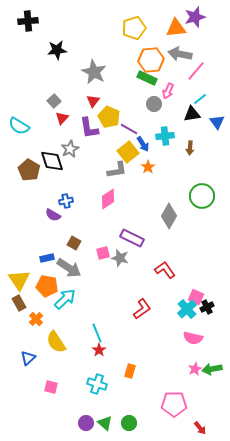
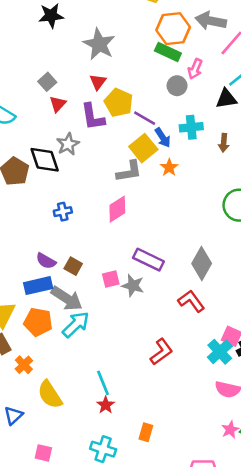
purple semicircle: (53, 215) -> (46, 261), moved
gray diamond: (169, 216) -> (202, 264), moved
blue rectangle: (47, 258) -> (38, 286), size x1.5
cyan arrow: (65, 299) -> (76, 325), moved

